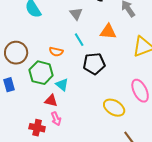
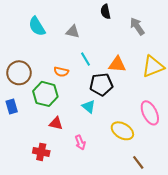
gray triangle: (76, 14) -> (73, 32), moved, turned -40
orange triangle: (108, 32) -> (117, 64), moved
cyan triangle: (62, 85) -> (89, 107), moved
pink arrow: (56, 119) -> (80, 142), moved

